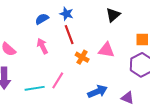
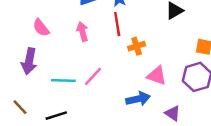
pink triangle: (106, 50) -> (157, 76), moved
orange cross: (82, 57) -> (137, 46), moved, turned 32

